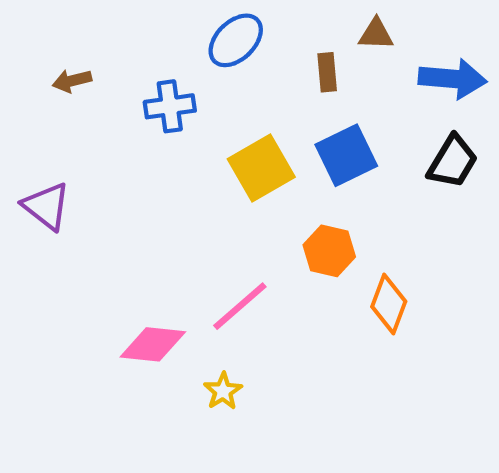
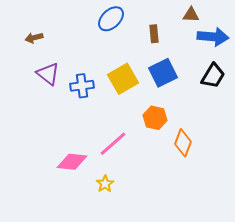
brown triangle: (376, 34) -> (191, 15), moved
blue cross: (170, 106) -> (82, 86), moved
purple triangle: (46, 206) -> (48, 74), moved

